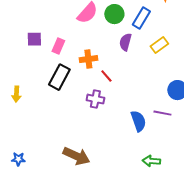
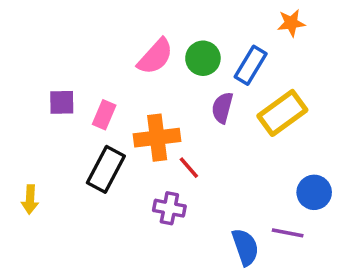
yellow rectangle: (159, 45) -> (282, 113), size x1.5
orange cross: (88, 59) -> (157, 138), size x1.4

